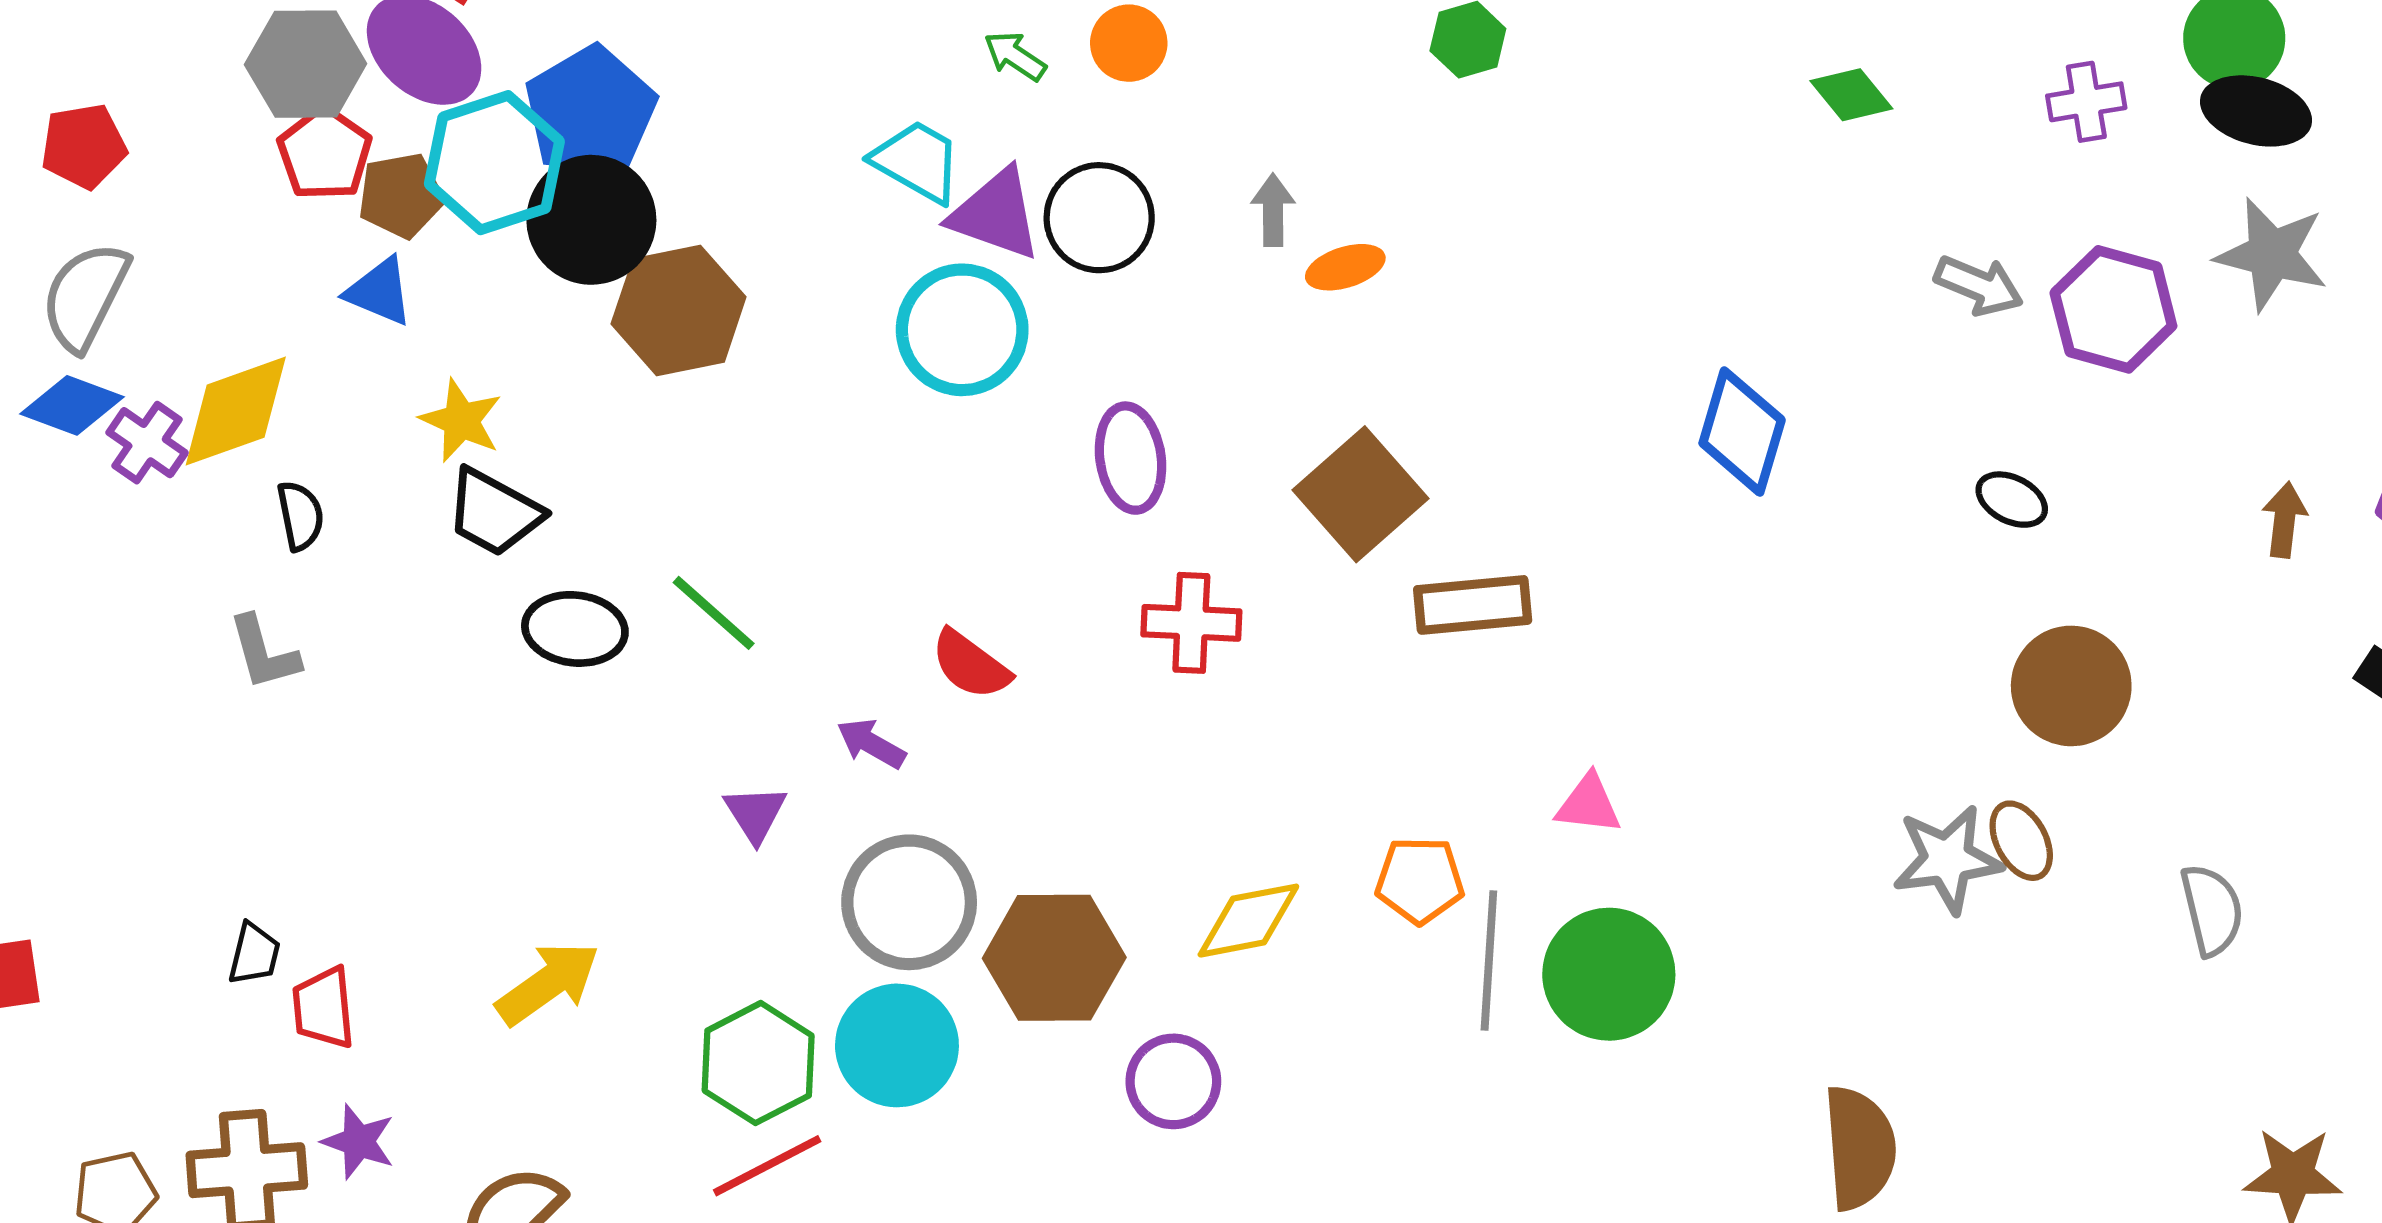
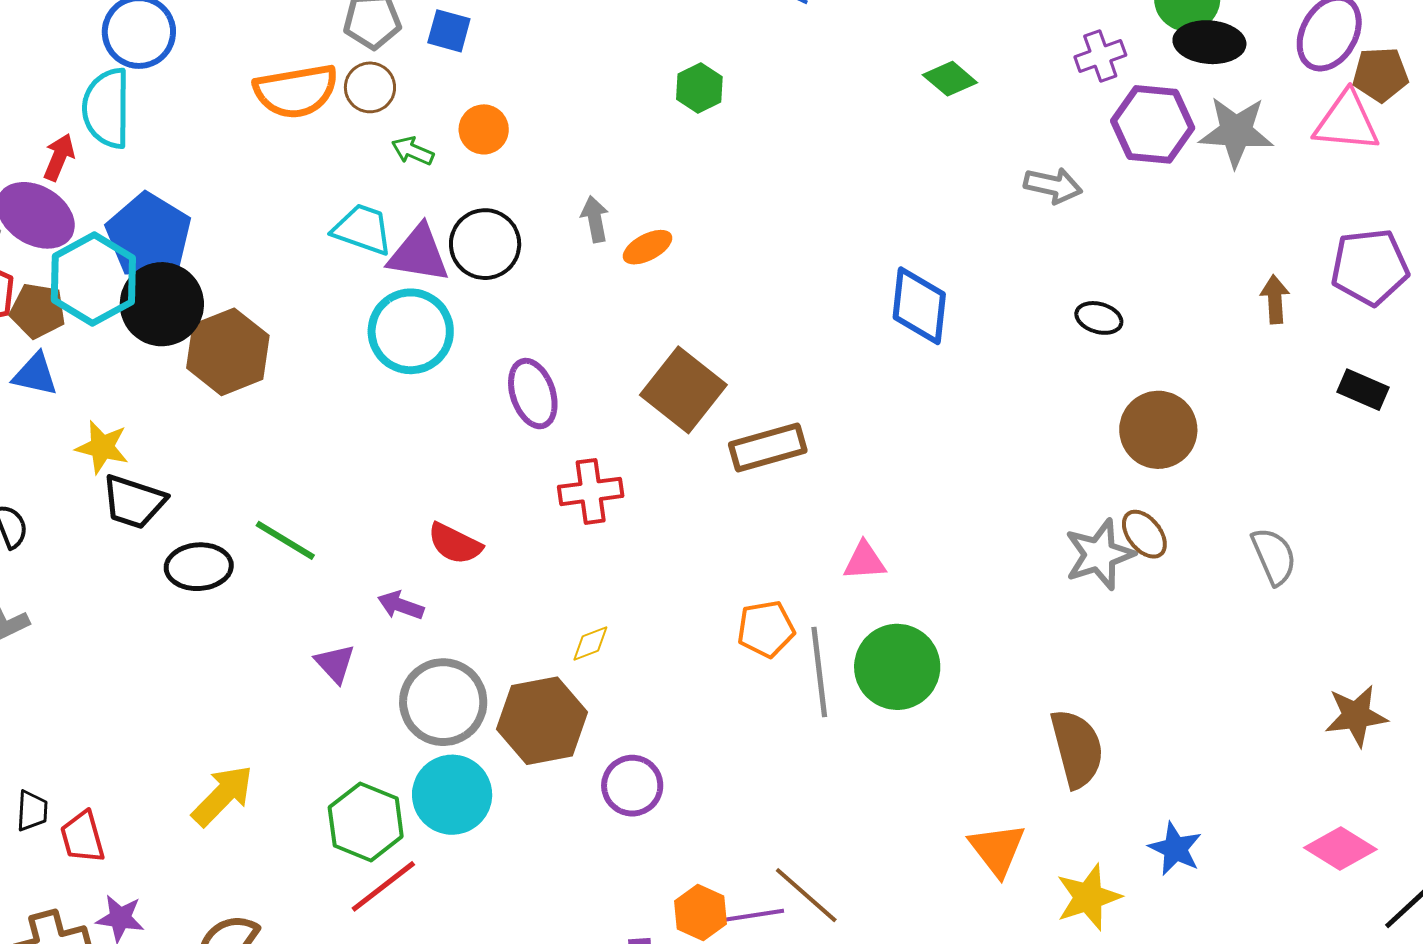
brown pentagon: (401, 195) -> (38, 311), turned 30
purple hexagon: (2113, 309) -> (1153, 124), moved
yellow diamond: (1248, 921) -> (590, 644), moved, size x0.6

